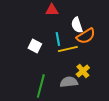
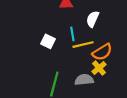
white semicircle: (77, 25) -> (93, 19), turned 42
orange semicircle: (86, 36) -> (102, 52), moved

